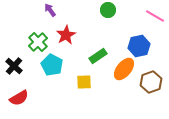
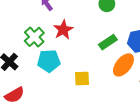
green rectangle: (98, 56) -> (108, 42), moved
cyan pentagon: (52, 65) -> (49, 61), turned -30

